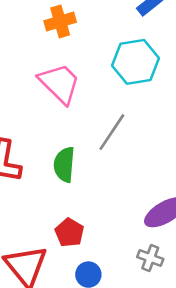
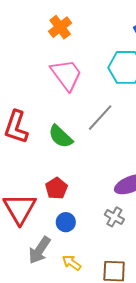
orange cross: (60, 21) -> (60, 27), moved, turned -30
green semicircle: (64, 165) -> (60, 136), turned -60

